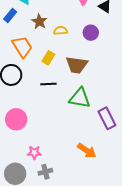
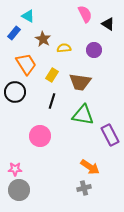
black line: (48, 84) -> (52, 101), turned -70
pink circle: (16, 119) -> (40, 136), moved
pink star: (34, 153) -> (15, 169), moved
gray cross: (45, 172) -> (84, 188), moved

